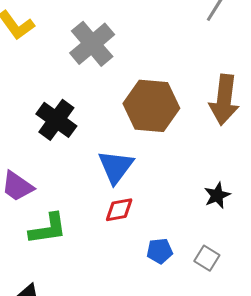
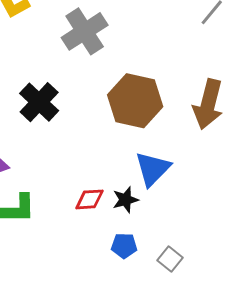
blue triangle: (116, 167) -> (153, 169), moved
black star: (217, 195) -> (125, 200), moved

